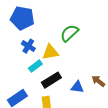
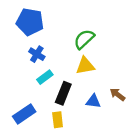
yellow triangle: (50, 52) -> (85, 66), moved
black rectangle: (51, 80) -> (63, 93), turned -36

